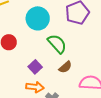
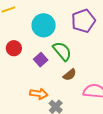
purple square: (35, 67) -> (41, 60), moved

